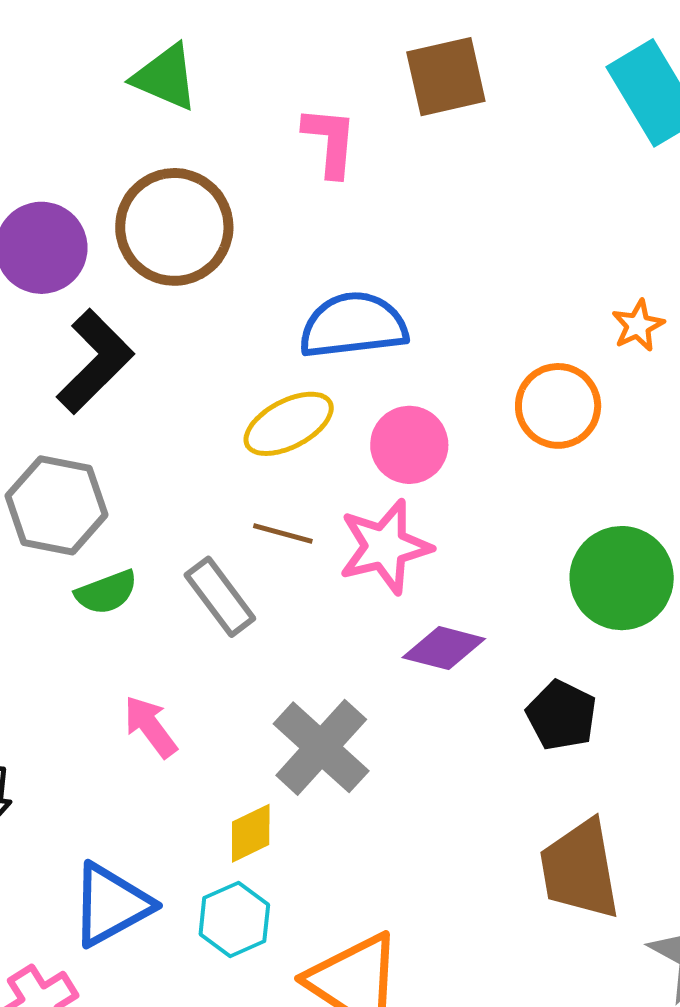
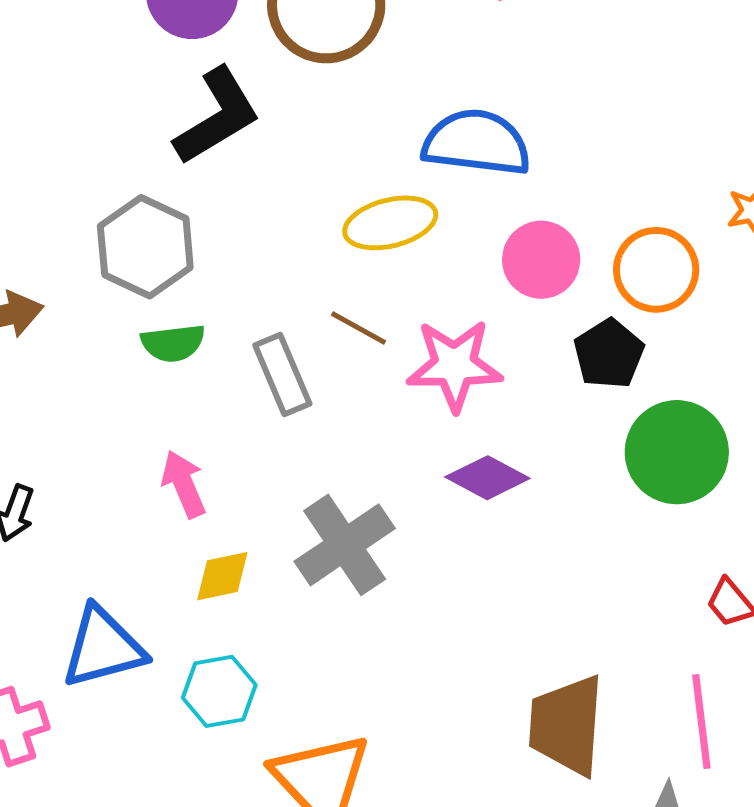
pink circle: (409, 445) -> (541, 260), moved
black pentagon: (562, 715) -> (609, 354), moved
yellow diamond: (251, 833) -> (222, 576), moved

